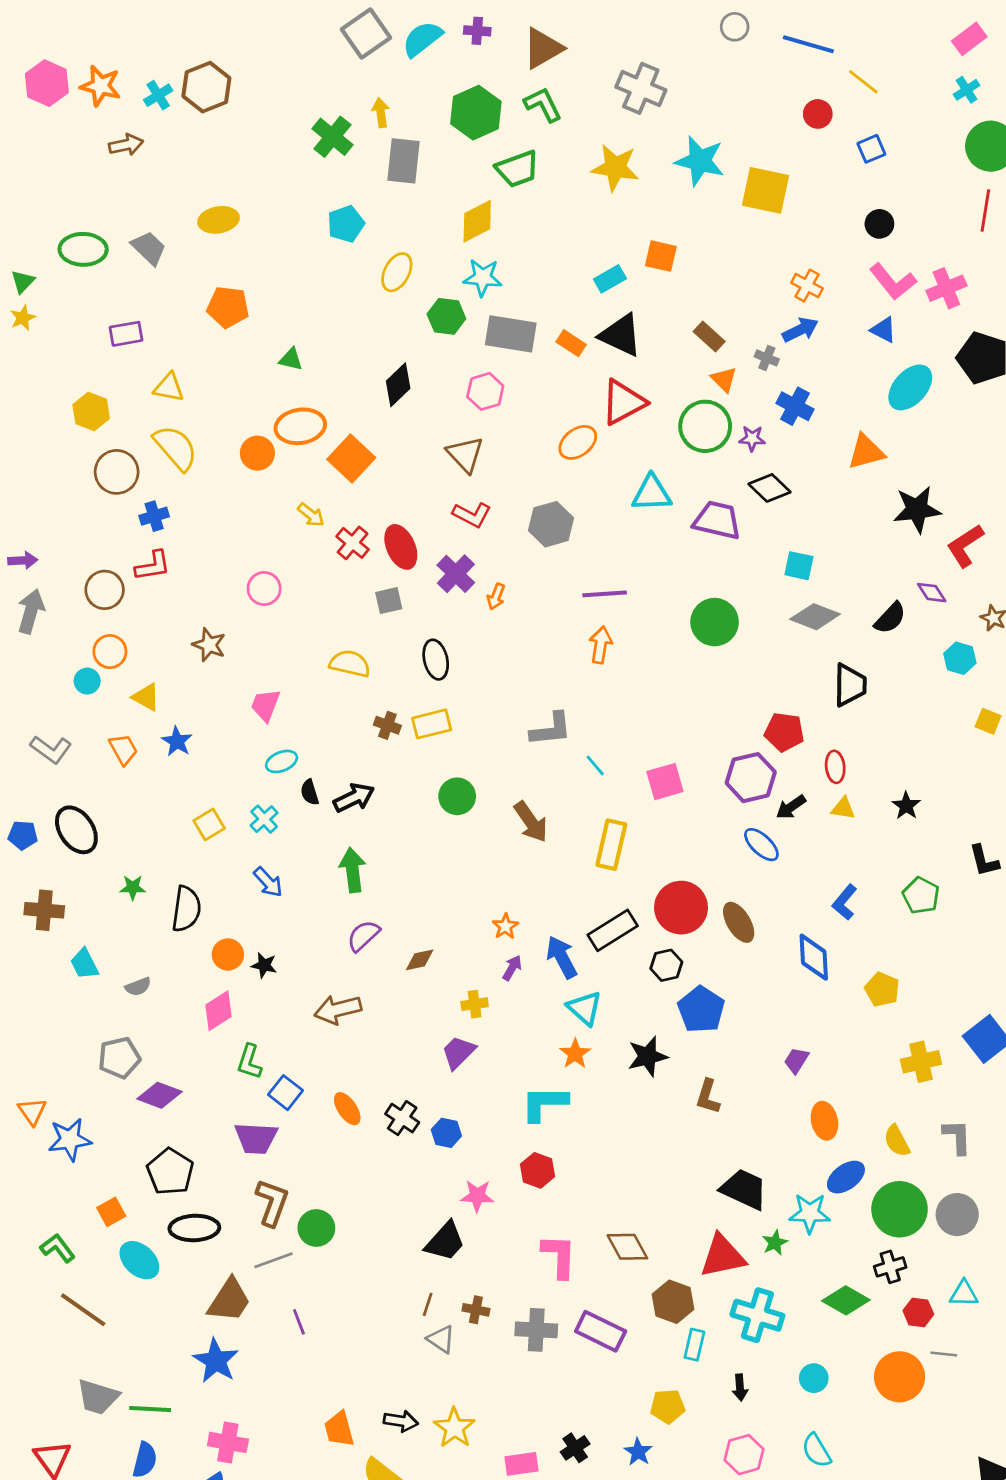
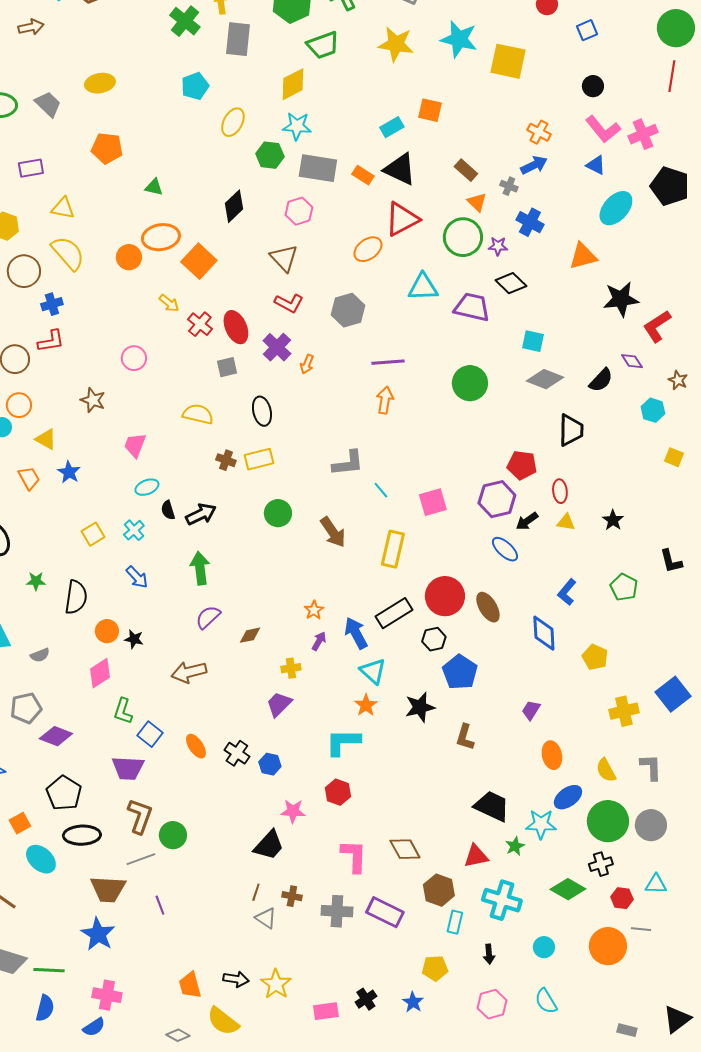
red triangle: (723, 1256) -> (476, 856), size x0.7
brown trapezoid: (229, 1300) -> (108, 889), turned 60

